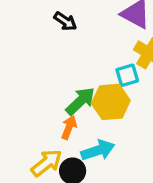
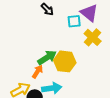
cyan square: (127, 75) -> (74, 21), moved

